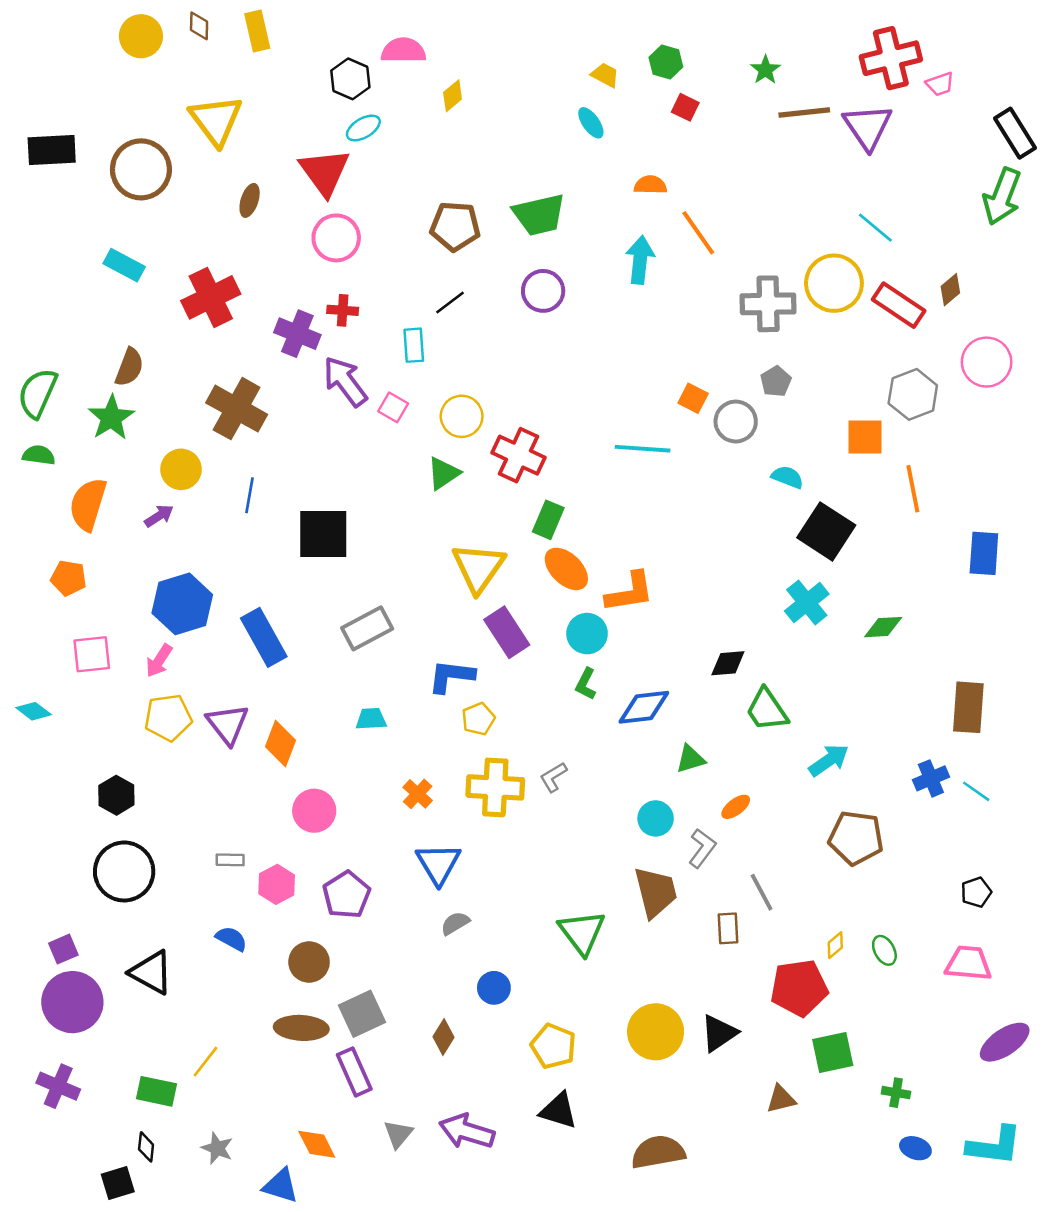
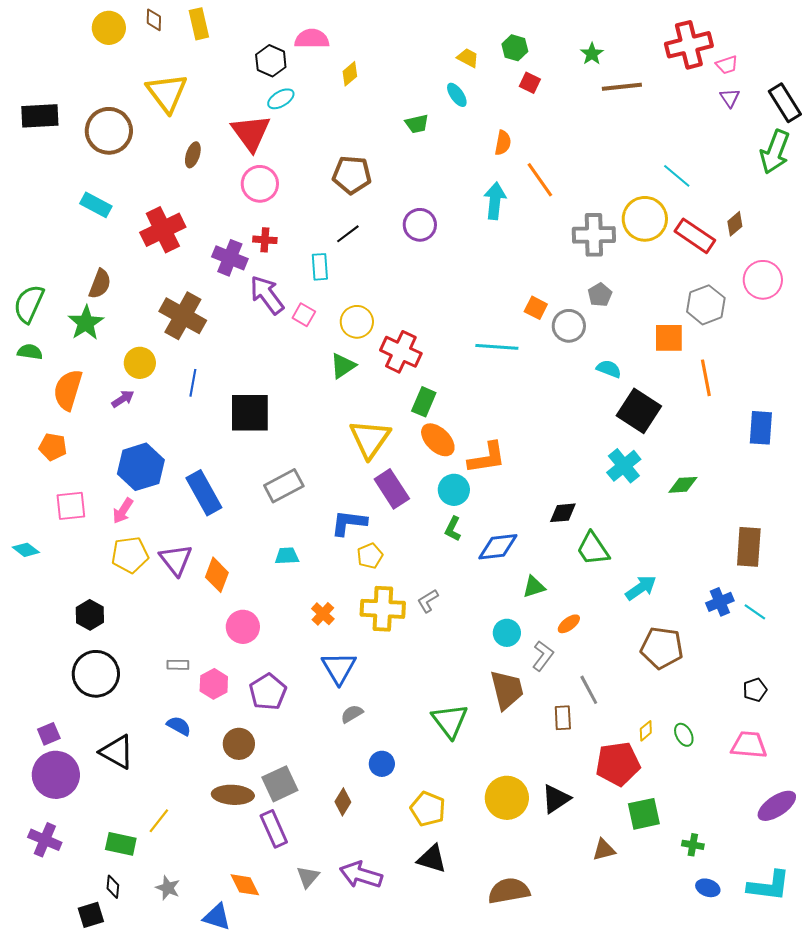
purple triangle: (868, 127) -> (730, 98), moved, size x0.5
orange semicircle: (650, 185) -> (503, 143), turned 100
green trapezoid: (539, 215) -> (417, 124), moved, size x0.6

